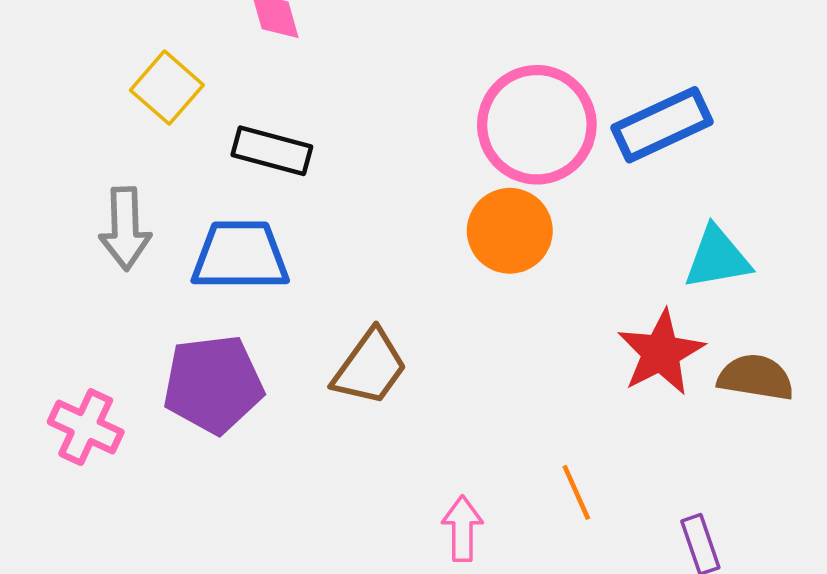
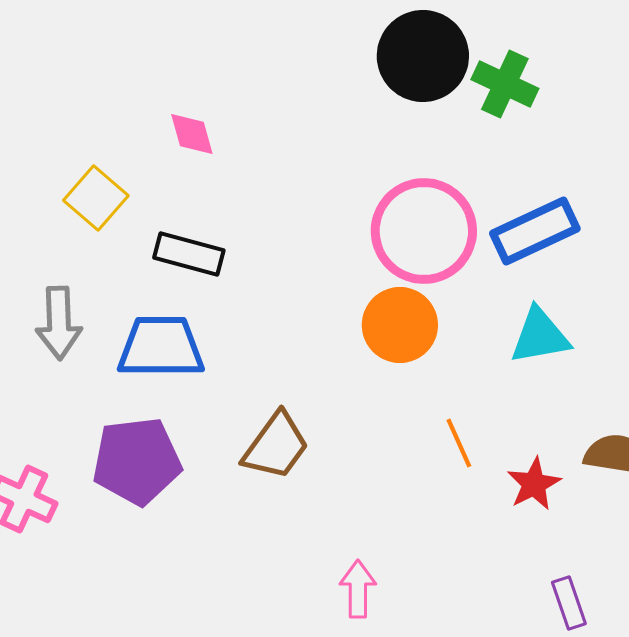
cyan triangle: (717, 258) -> (540, 336), moved
red star: (661, 353) -> (534, 484), moved, size x0.7
orange line: (576, 492) -> (459, 443), moved

